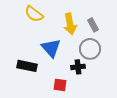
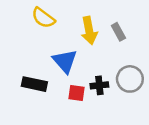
gray circle: (90, 49) -> (130, 79), moved
red square: (60, 85) -> (76, 93), moved

